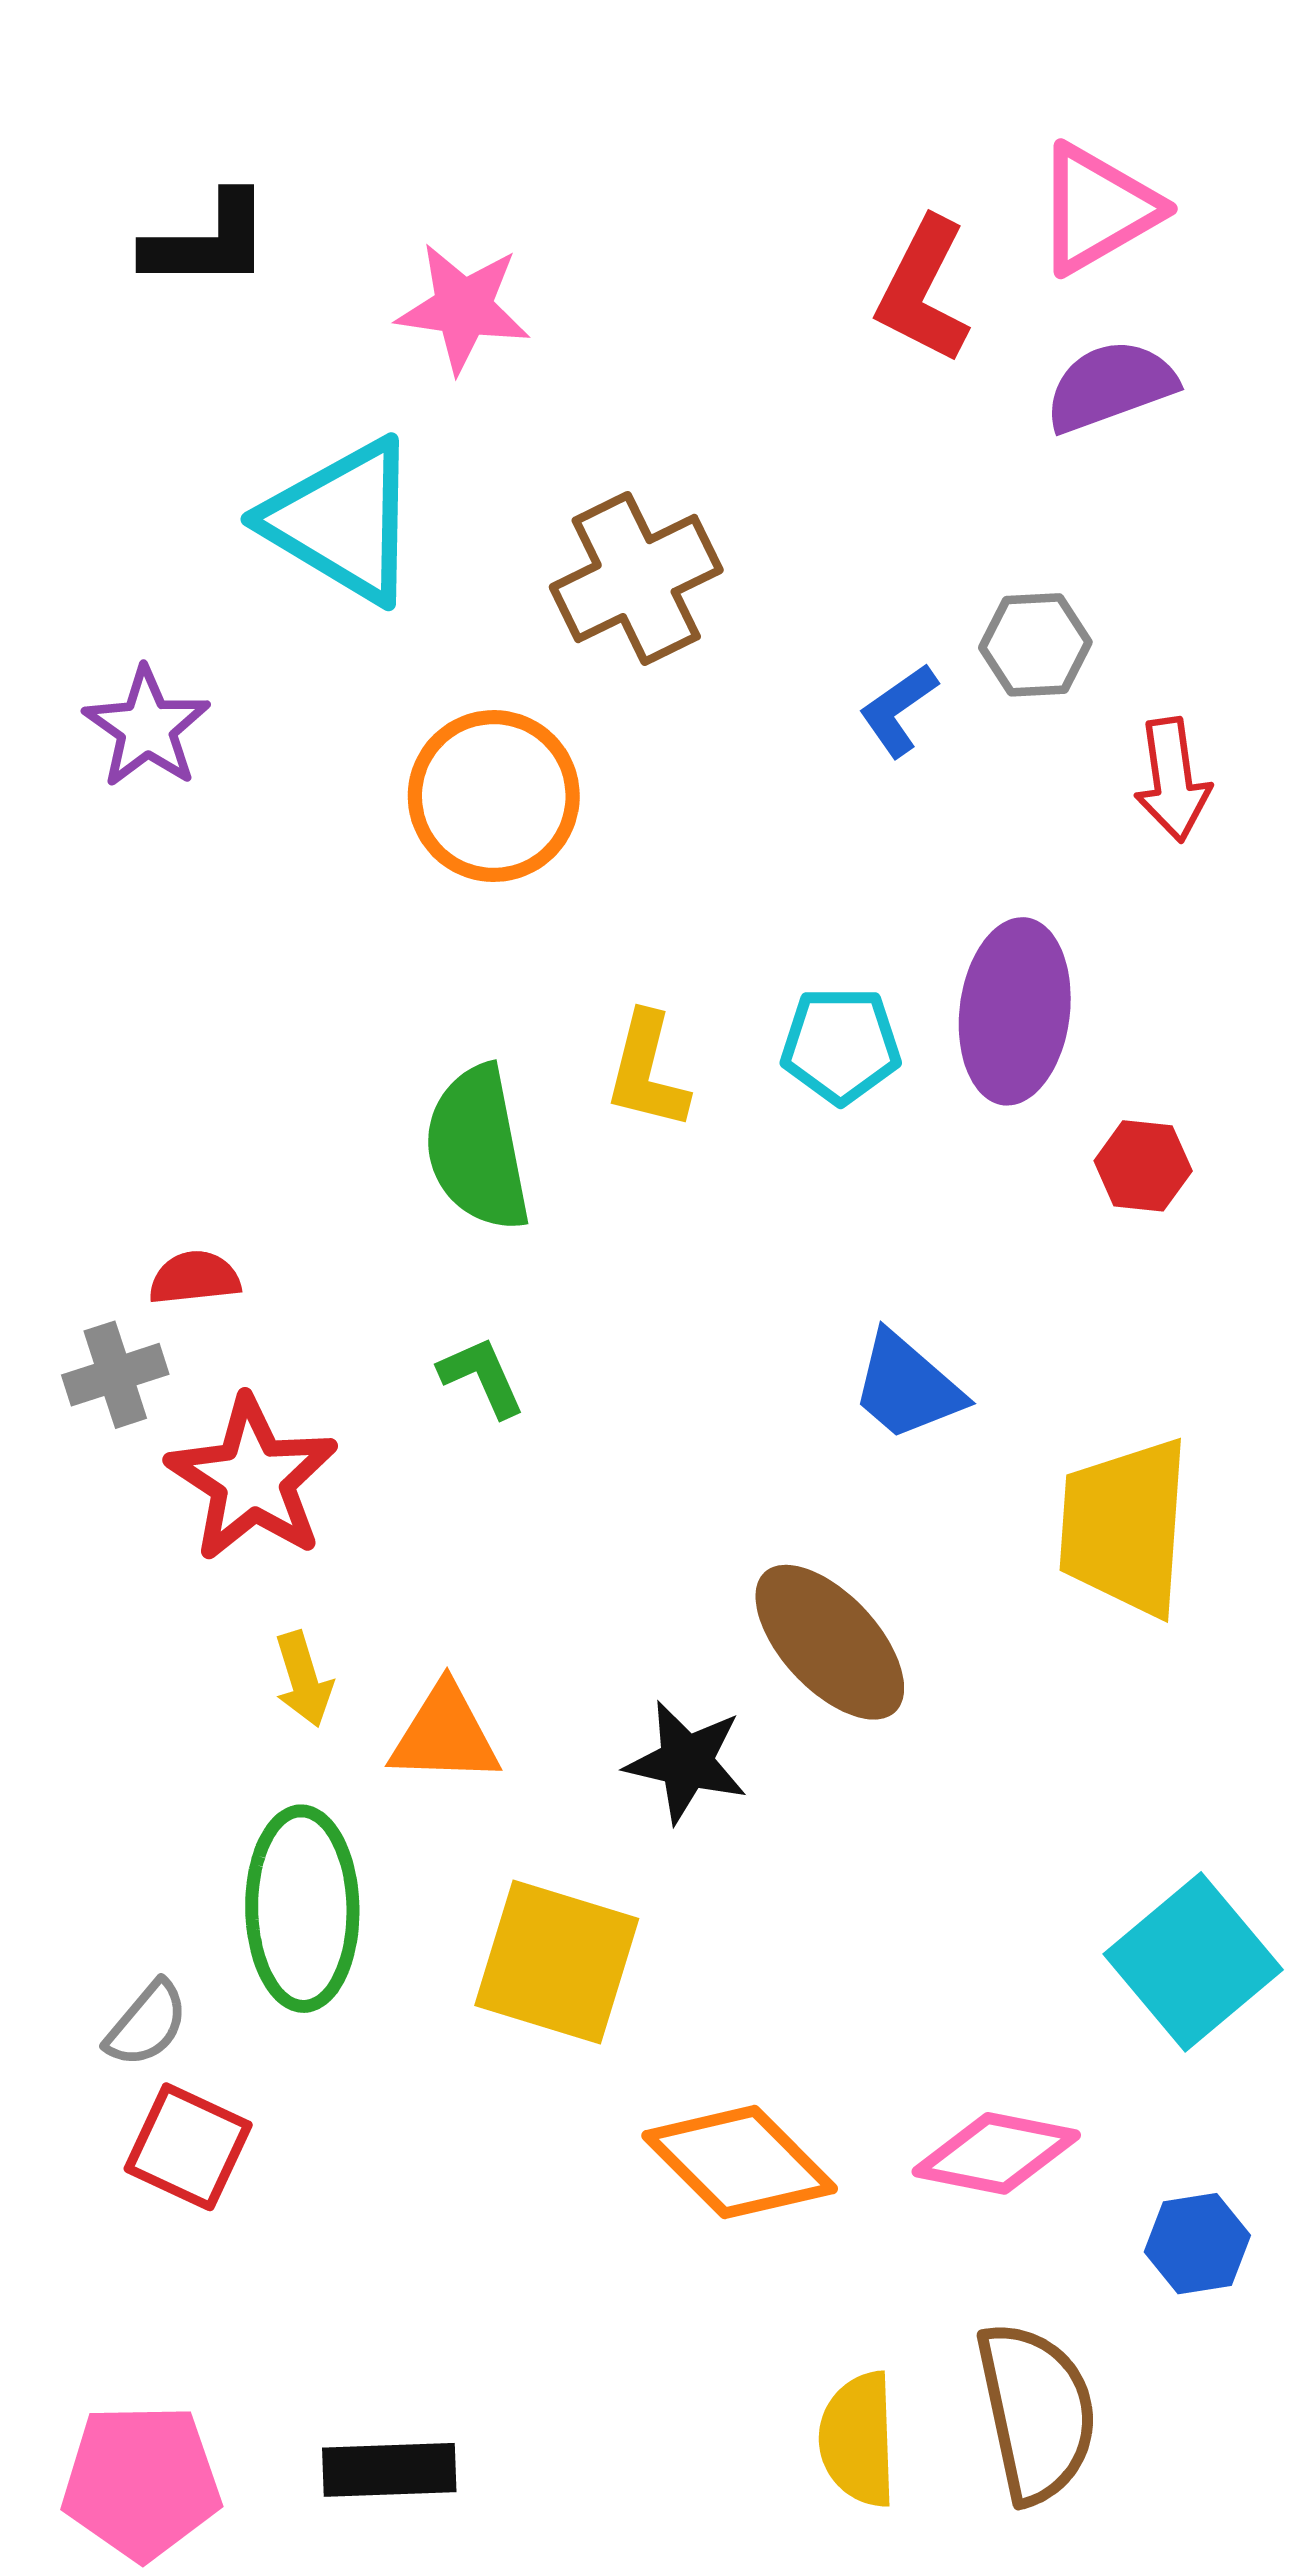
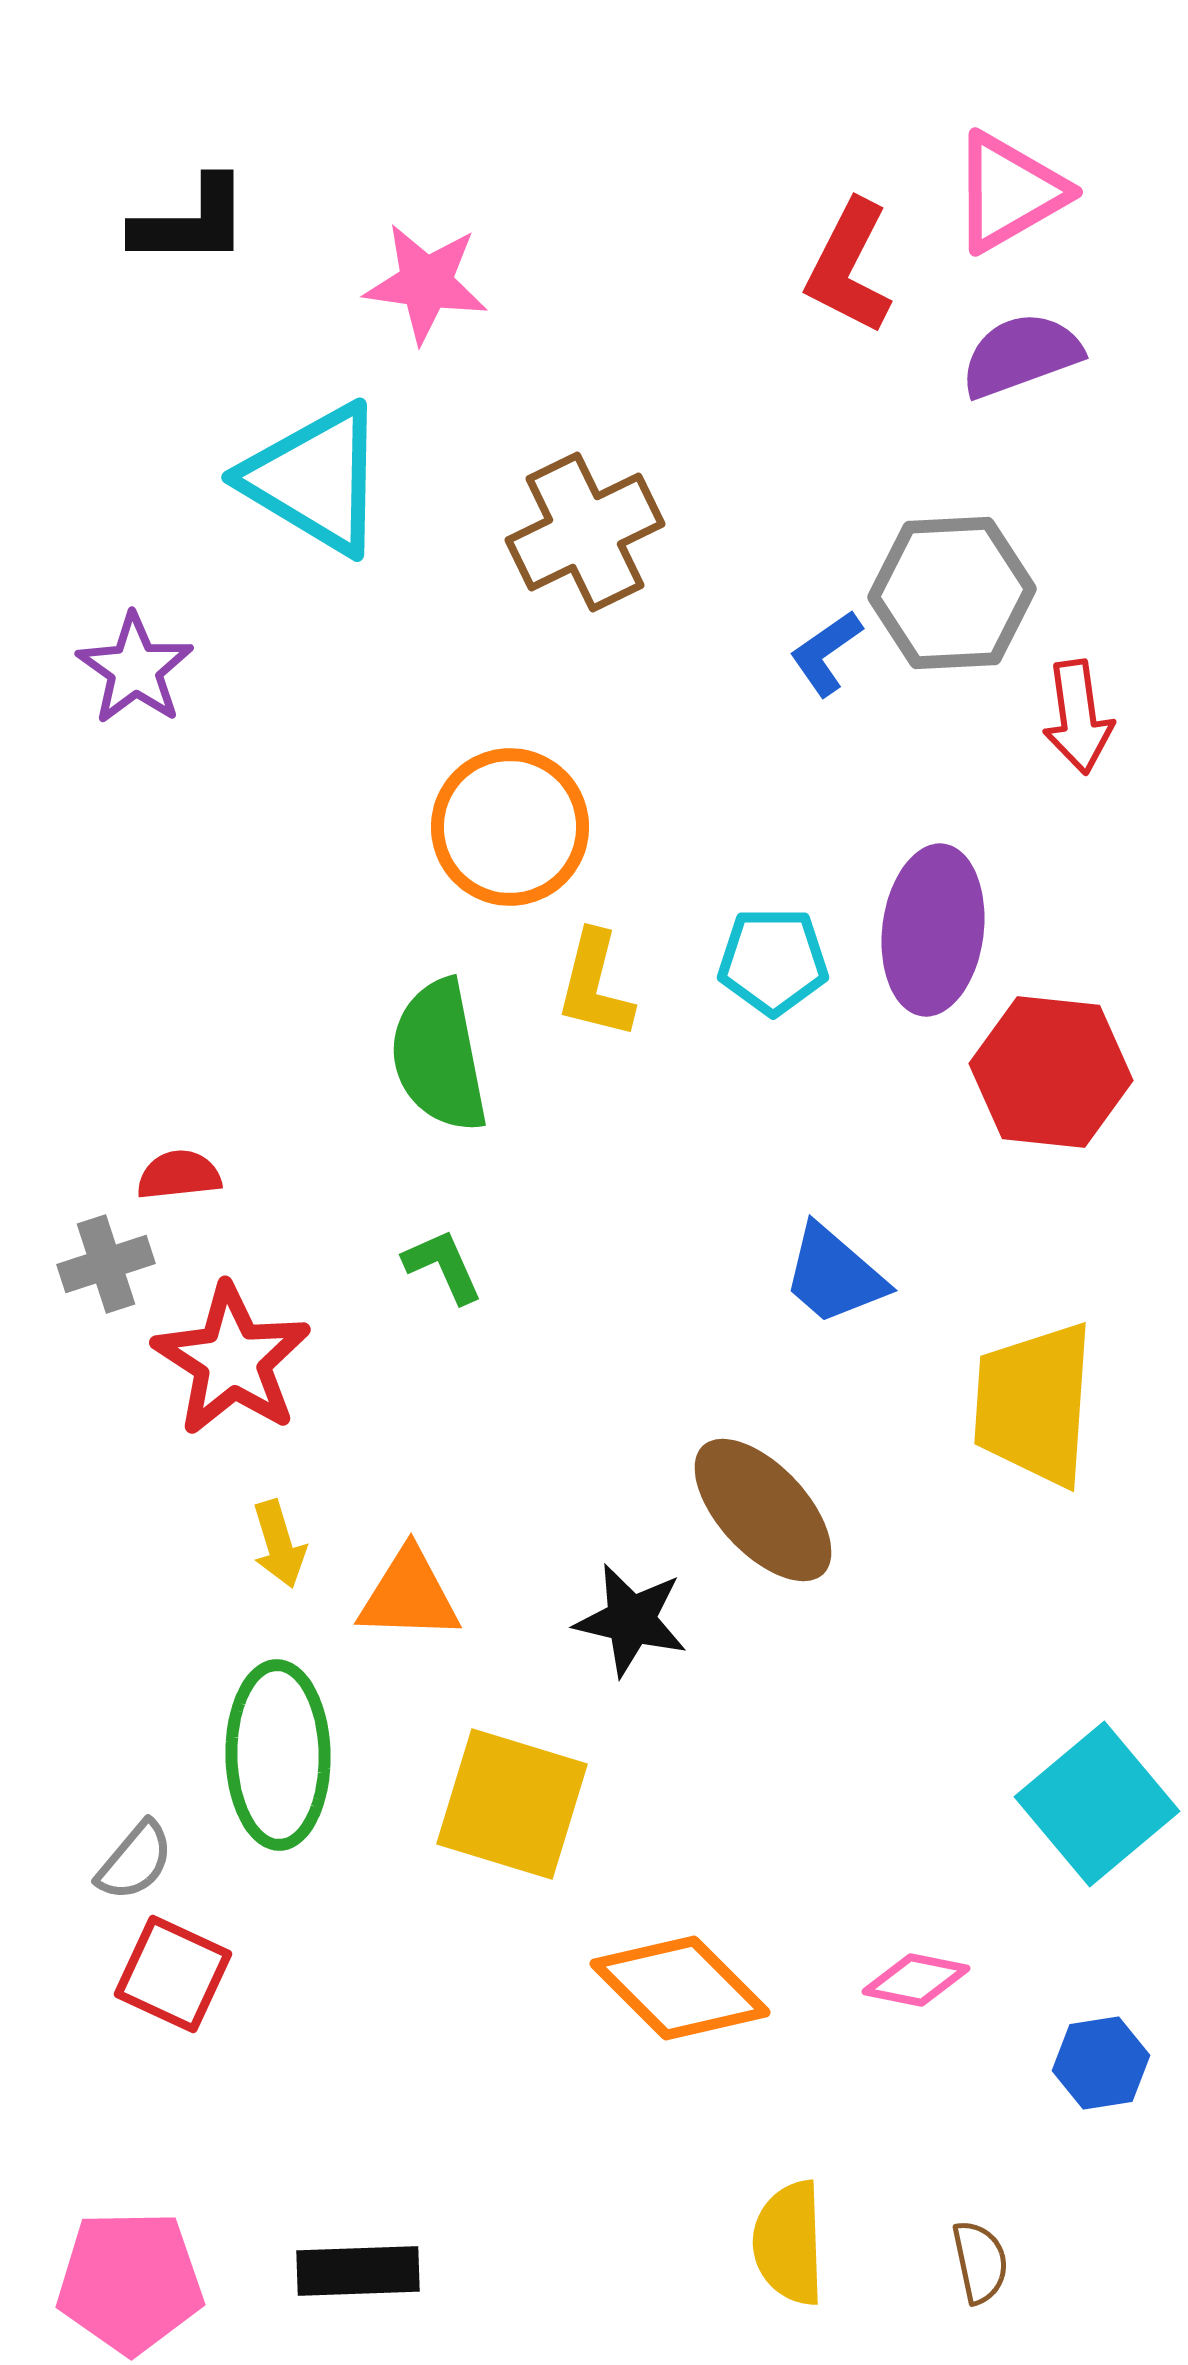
gray hexagon: (1035, 645) -> (952, 593), size x1.6
orange circle: (494, 796) -> (510, 827), moved
red hexagon: (1143, 1166) -> (1051, 1072), size x1.8
pink diamond: (996, 2153) -> (916, 1980), size x0.7
brown semicircle: (1036, 2412) -> (980, 2262), moved, size x0.5

